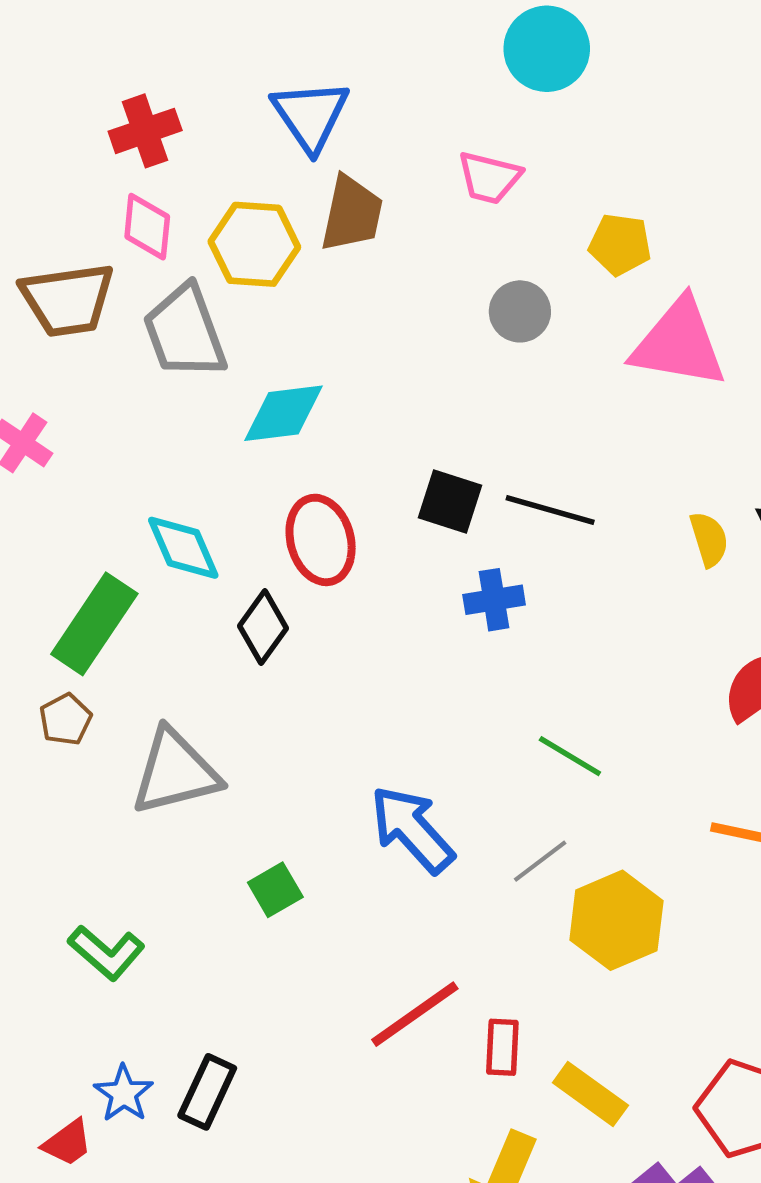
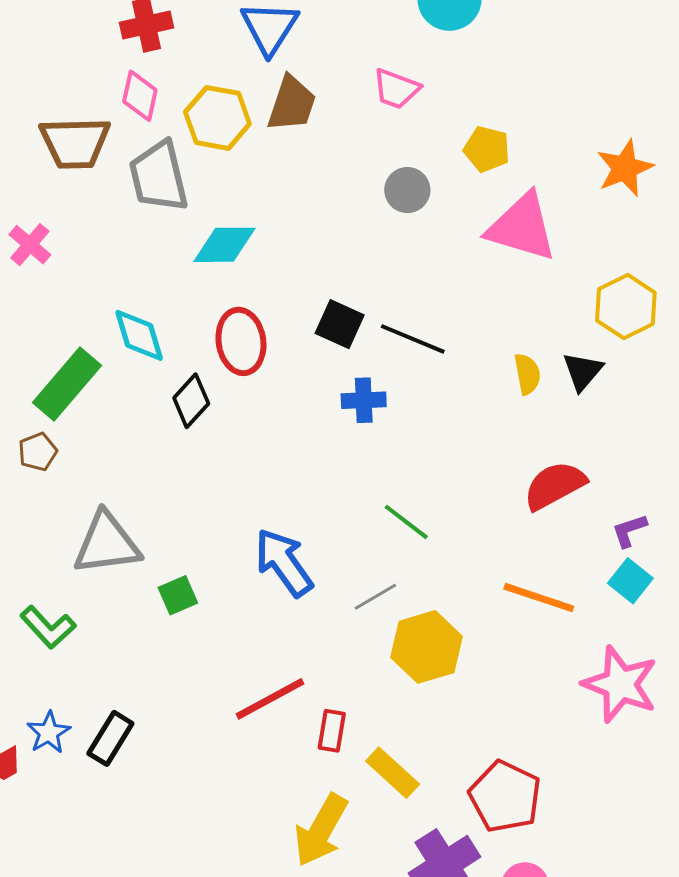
gray triangle: (175, 772) -> (107, 544), moved

